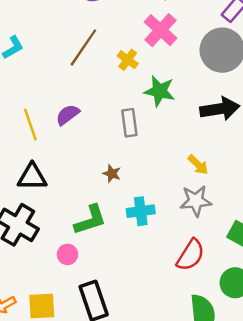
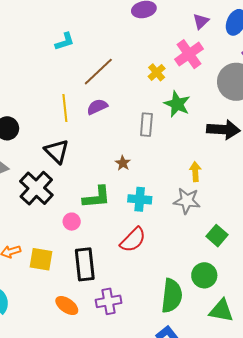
brown line: (83, 47) -> (98, 72), moved
yellow arrow: (198, 165) -> (195, 172), turned -150
black triangle: (32, 177) -> (57, 151), turned 32
red semicircle: (191, 255) -> (133, 240), moved

